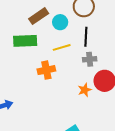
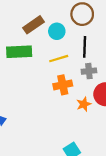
orange cross: (46, 70) -> (63, 85), moved

